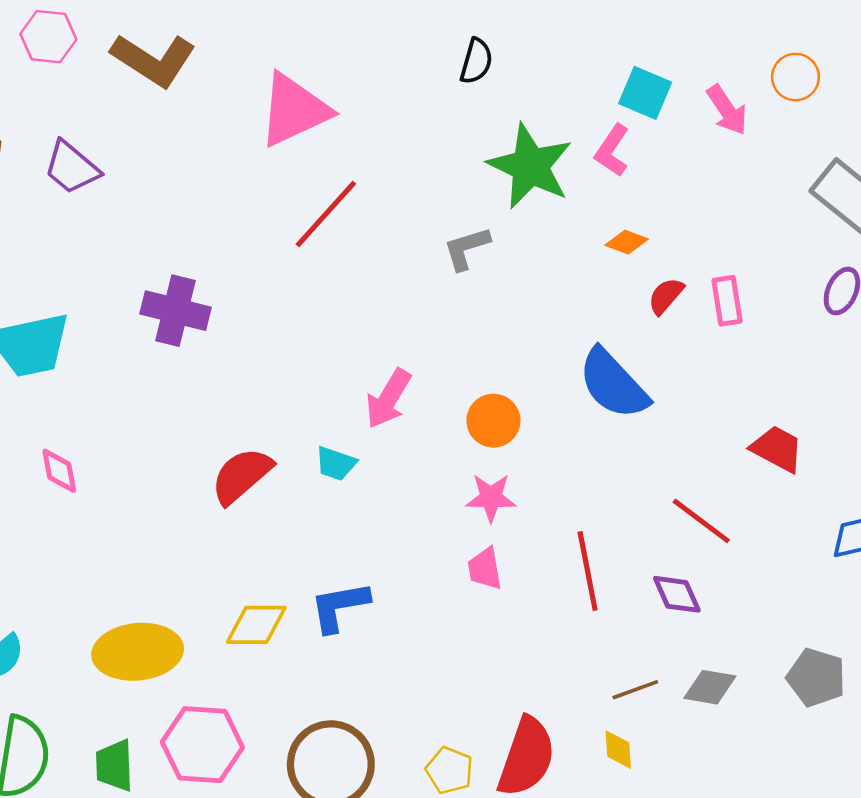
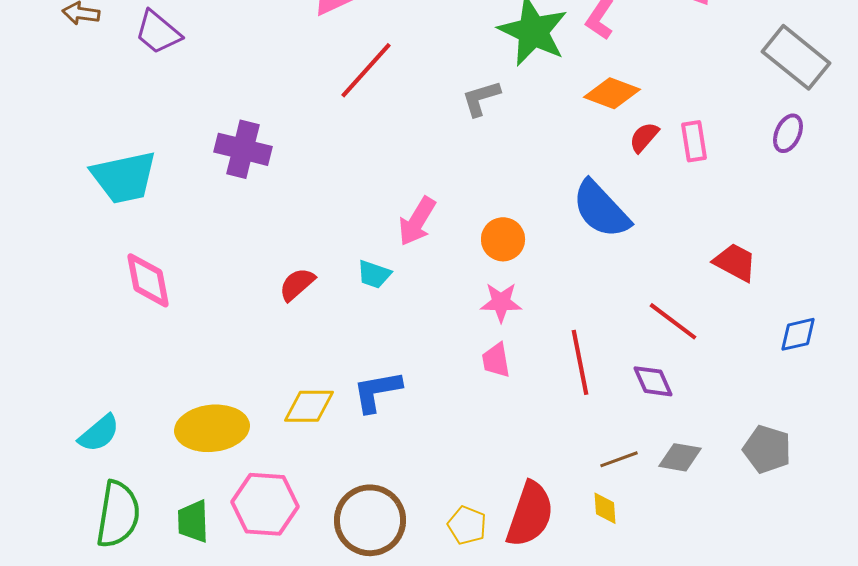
orange diamond: (627, 242) -> (612, 93), size x1.6
pink diamond: (59, 471) -> (148, 280), size x1.5
red semicircle: (242, 476) -> (297, 284), size x0.7

